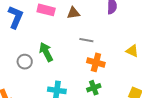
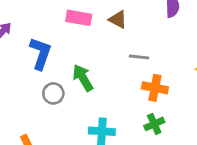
brown triangle: (73, 13) -> (118, 19), turned 40
blue L-shape: (16, 17) -> (40, 53), moved

